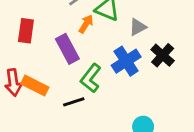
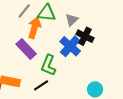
orange arrow: (86, 24) -> (34, 28), size x1.5
black cross: (163, 55) -> (85, 36), moved

